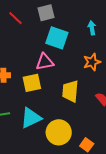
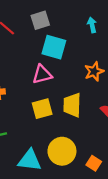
cyan arrow: (92, 28) -> (92, 25), moved
yellow square: (32, 83) -> (42, 109), moved
cyan triangle: (31, 118) -> (30, 160), moved, turned 35

